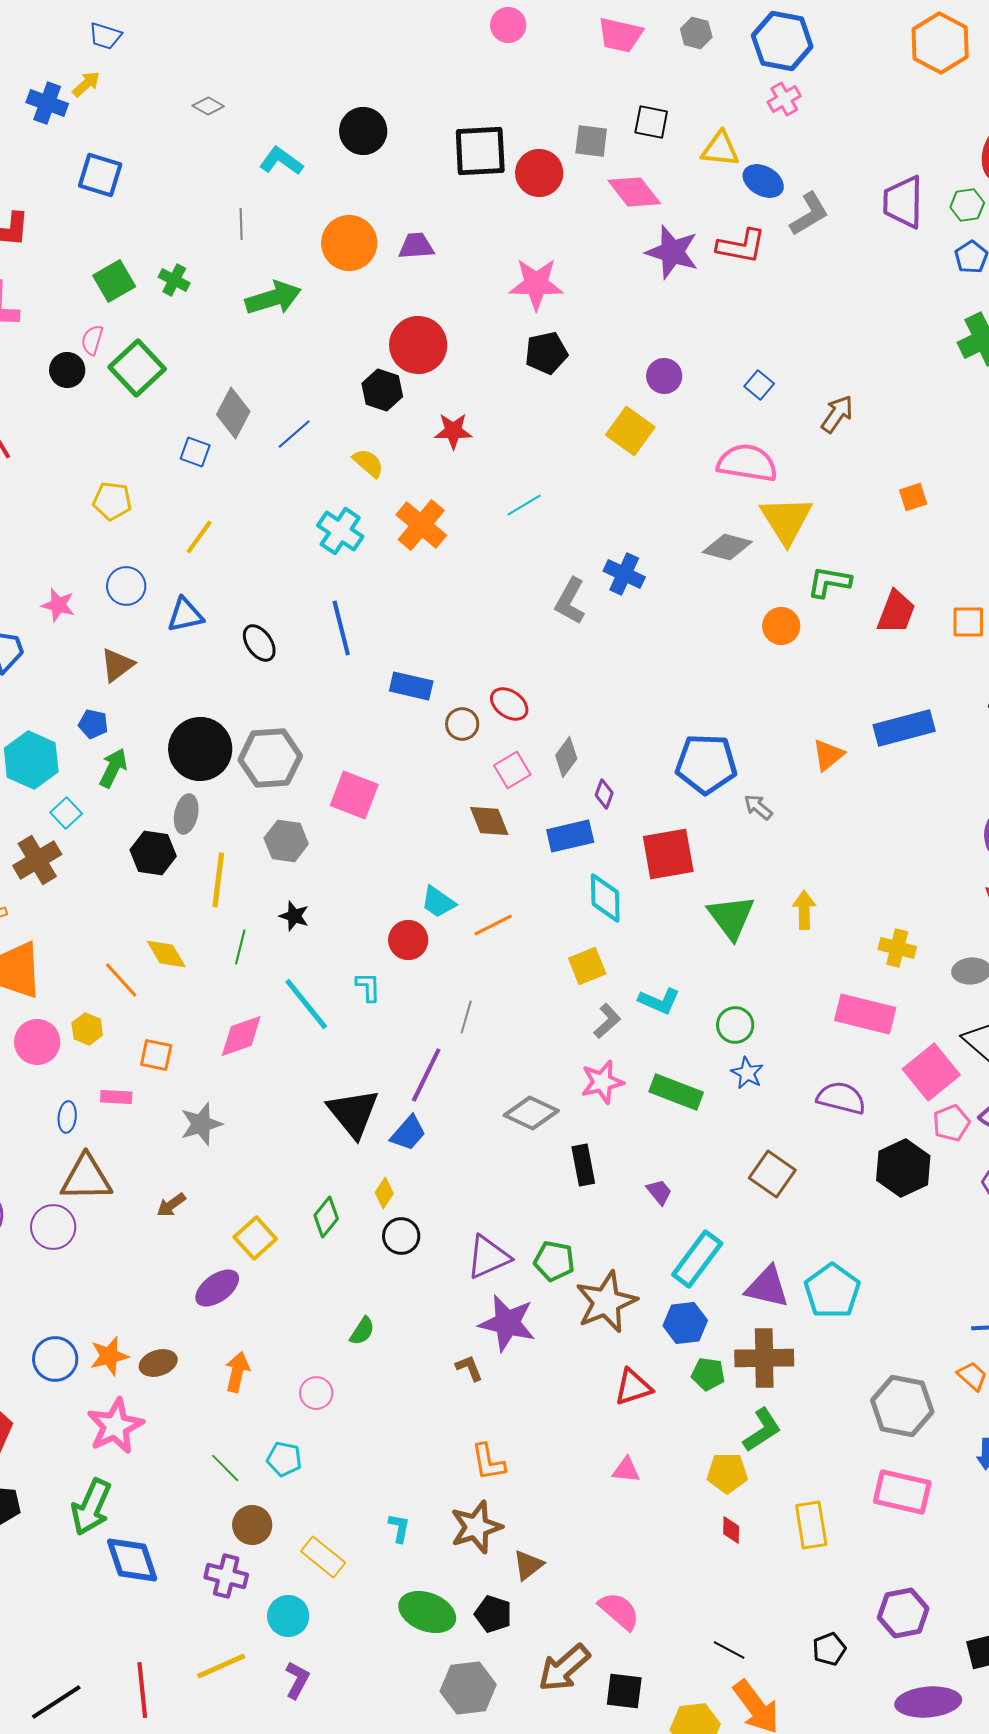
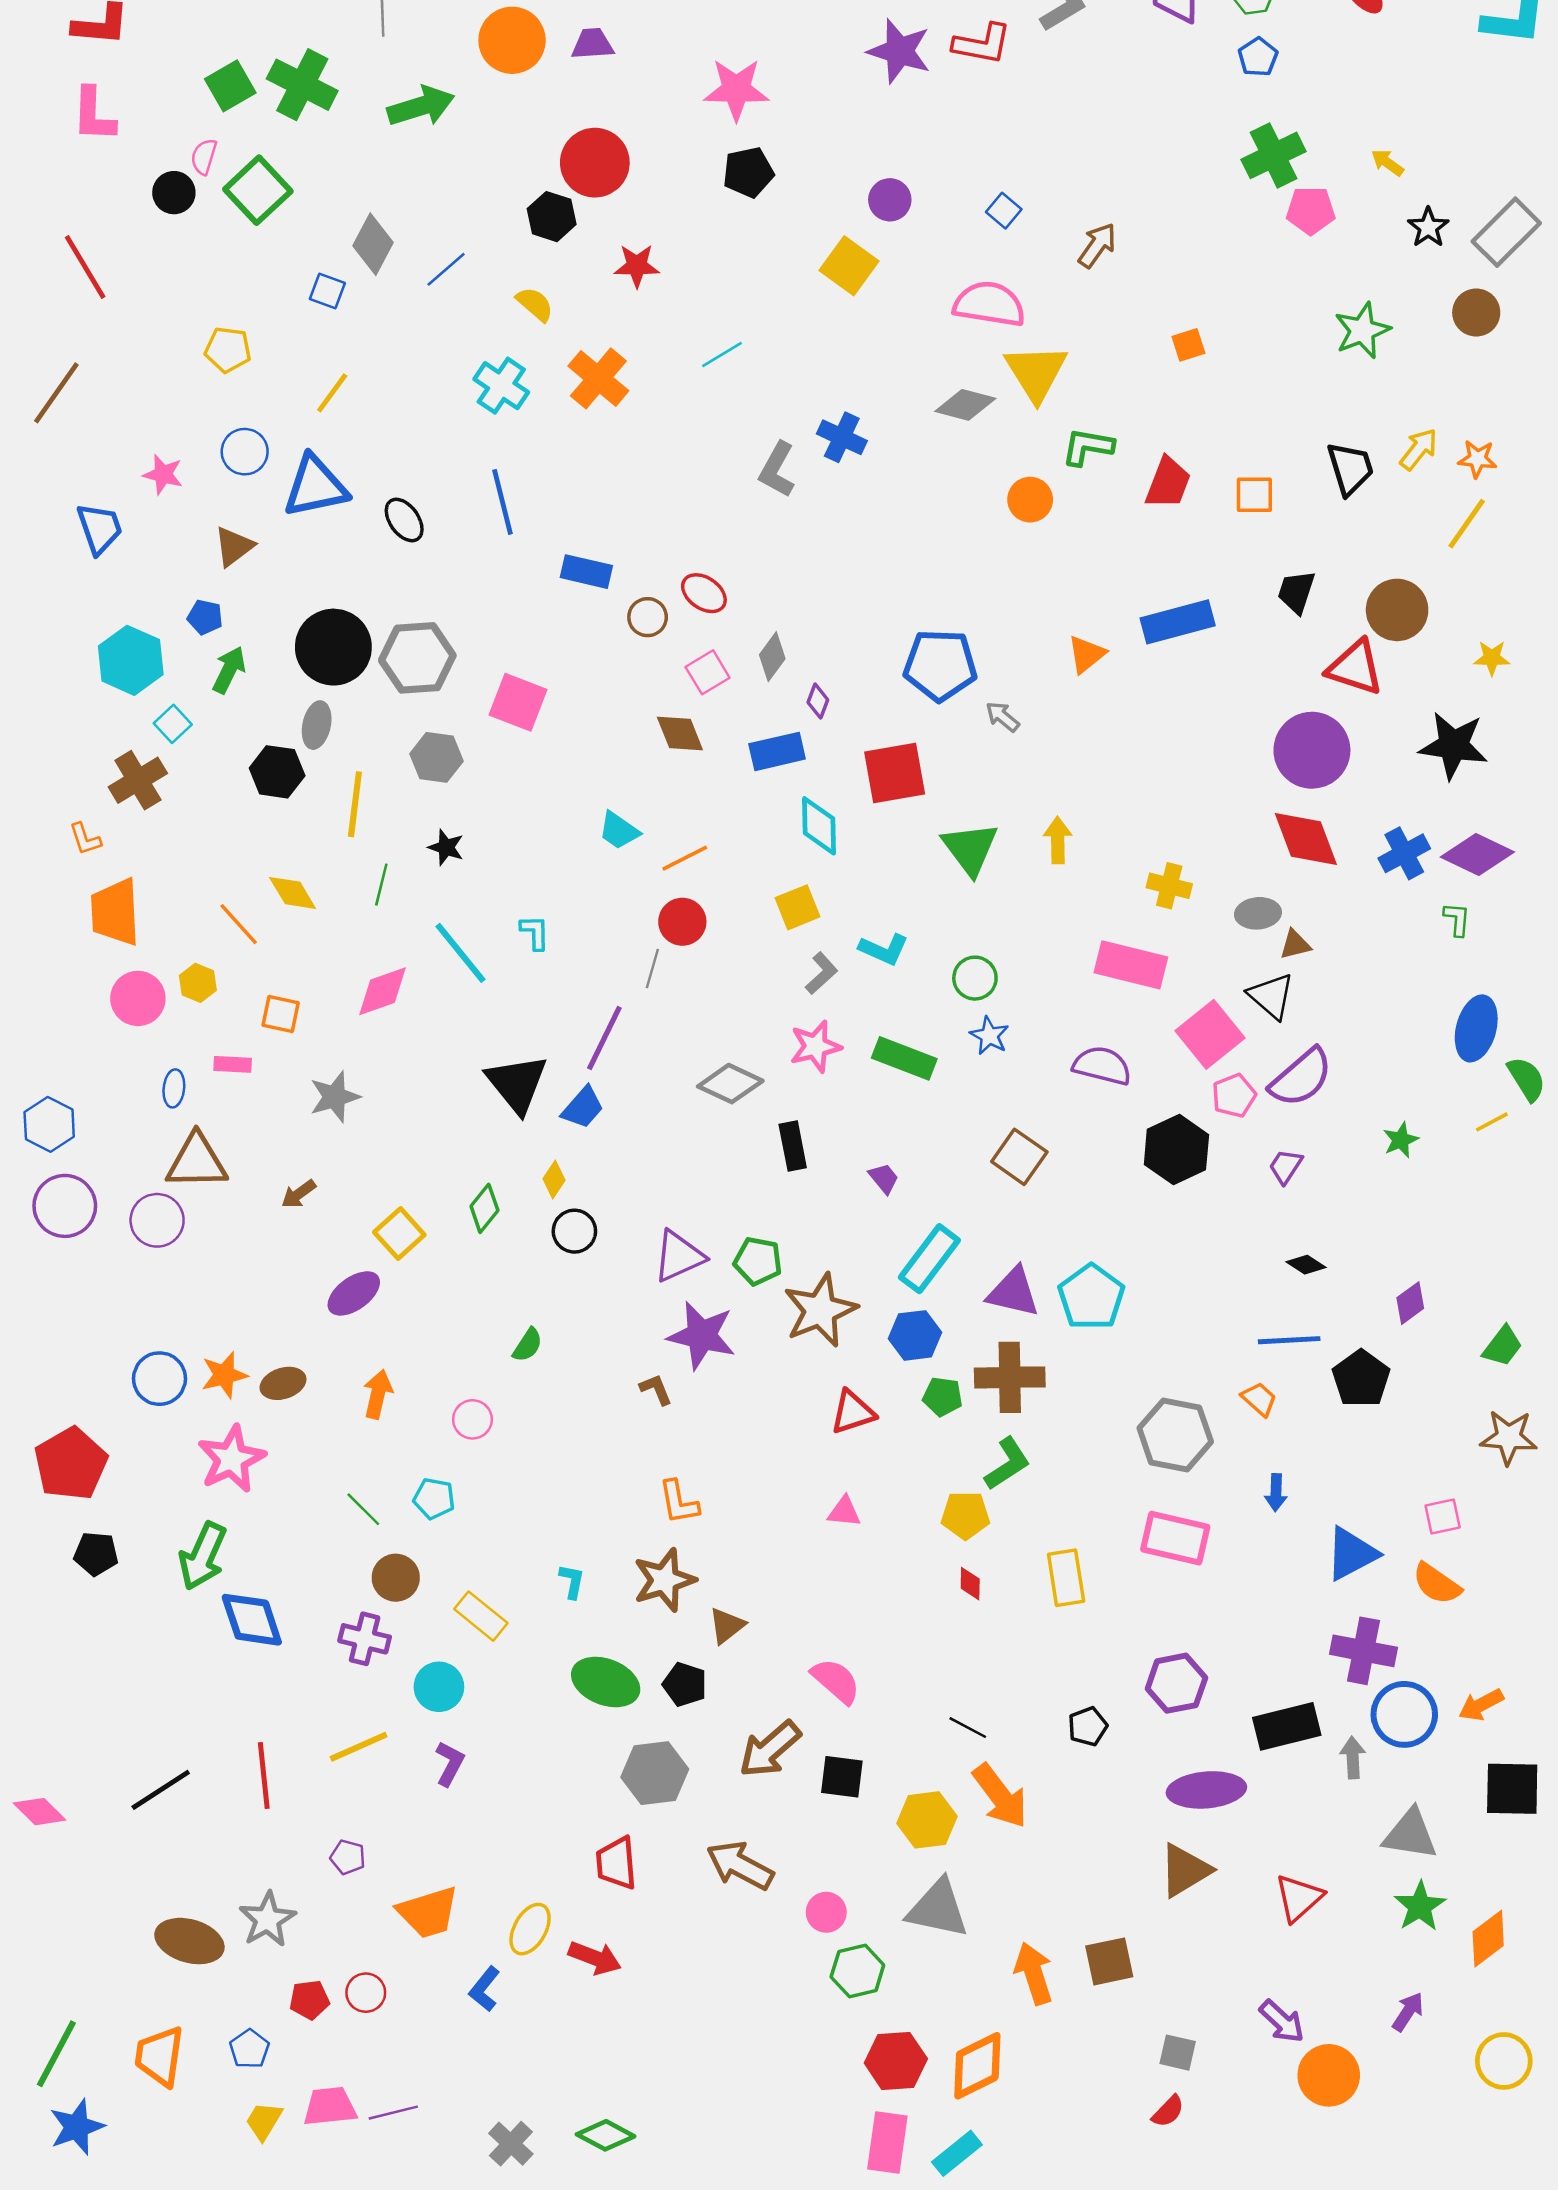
green cross: (174, 280) -> (302, 85), size x1.8
blue triangle: (185, 615) -> (315, 486), size x1.5
red circle: (408, 940) -> (682, 922), moved

